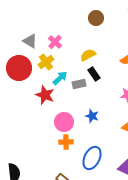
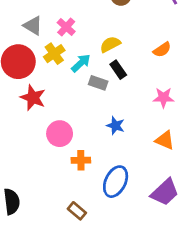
cyan arrow: (60, 78) -> (81, 63), moved
gray rectangle: (79, 84) -> (98, 83), turned 32
red star: (45, 95) -> (33, 98), moved
pink circle: (64, 122) -> (60, 134), moved

